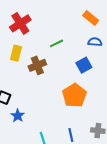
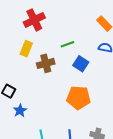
blue square: (84, 65) -> (81, 64), moved, turned -35
orange pentagon: (74, 95) -> (78, 98), turned 30

